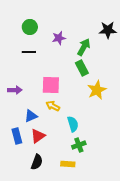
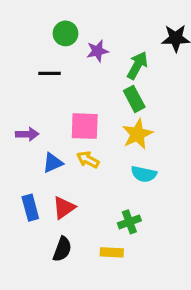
green circle: (30, 27) -> (65, 33), moved
yellow star: (97, 90) -> (137, 134), moved
blue triangle: (31, 116) -> (53, 163), moved
cyan semicircle: (73, 124) -> (144, 174), moved, turned 119

